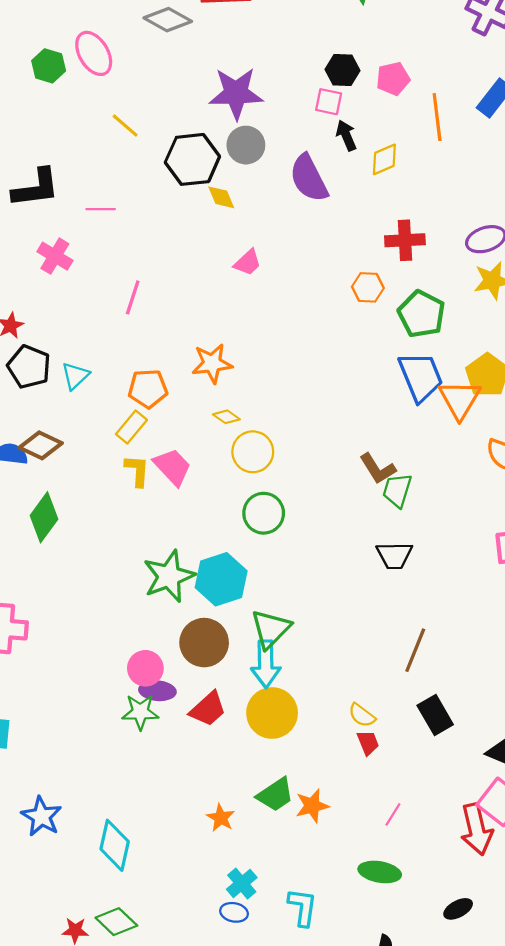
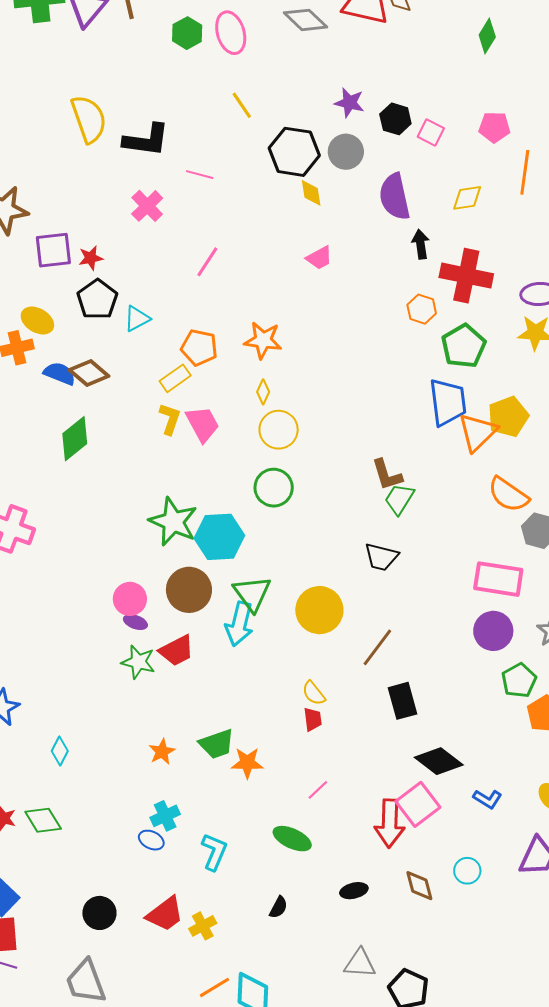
black hexagon: (343, 70) -> (395, 119), moved
purple star: (236, 93) -> (349, 103), size x0.6
black arrow: (346, 135) -> (421, 244), moved
red cross: (405, 240) -> (466, 276), size x1.4
yellow diamond: (226, 417) -> (263, 392), turned 65
green star: (169, 576) -> (173, 522), turned 30
green triangle: (271, 629) -> (252, 594), turned -36
purple ellipse: (157, 691) -> (135, 622), size x0.7
green star: (140, 712) -> (138, 662), moved
yellow circle: (272, 713) -> (319, 610), moved
black rectangle: (435, 715) -> (403, 701), moved
cyan diamond: (115, 845) -> (60, 751), size x0.6

